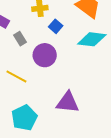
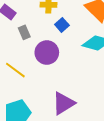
purple triangle: (68, 102) -> (63, 103), turned -45

